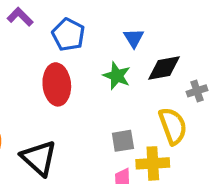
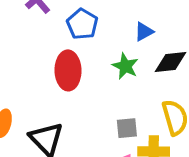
blue triangle: (134, 38) -> (144, 32), turned 30

